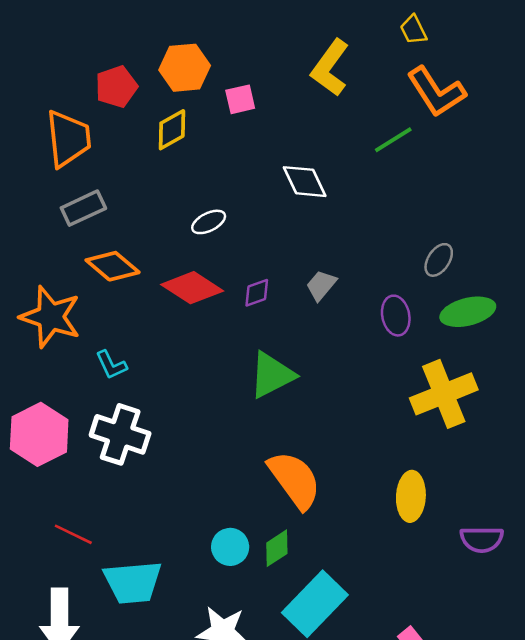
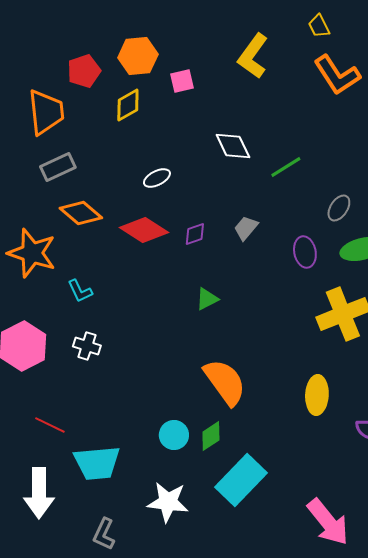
green line: (393, 140) -> (286, 167), moved
green triangle: (272, 375) -> (207, 299), size x0.6
white cross: (120, 434) -> (87, 346), size x0.6

